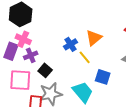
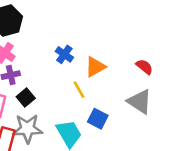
blue cross: (71, 44) -> (64, 54), moved, turned -32

